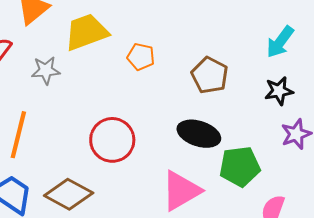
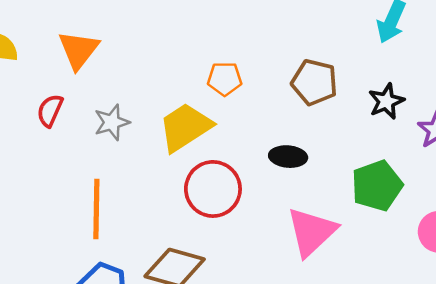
yellow trapezoid: (86, 32) -> (185, 127), moved
black star: (279, 91) -> (386, 101), moved
black ellipse: (199, 134) -> (288, 157), moved, size x0.7

